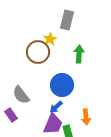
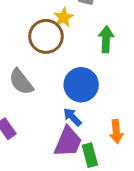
gray semicircle: (21, 95) -> (21, 82), moved
blue arrow: (56, 107) -> (72, 117), turned 88

